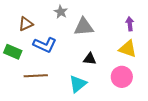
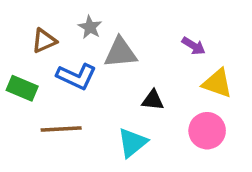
gray star: (61, 12) -> (90, 27), moved
purple arrow: (130, 24) -> (194, 46), moved, turned 128
gray triangle: (84, 27) -> (121, 53), moved

